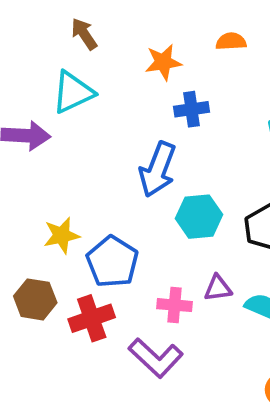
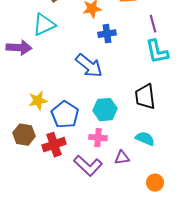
blue arrow: (158, 169) -> (89, 66), turned -72
cyan hexagon: (199, 217) -> (105, 110), moved
purple triangle: (218, 288) -> (122, 158), moved

